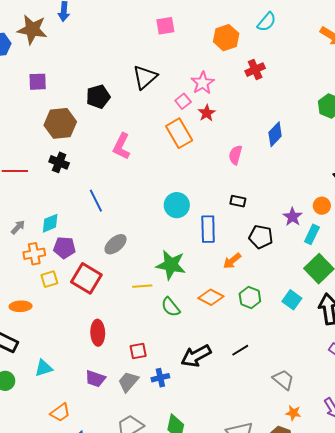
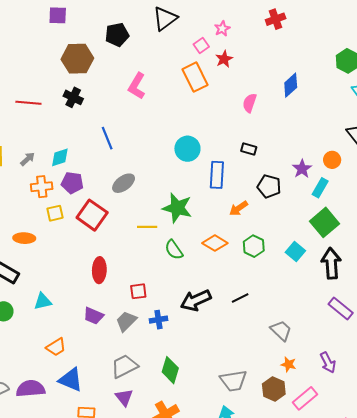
pink star: (203, 83) -> (222, 29), size x0.7

